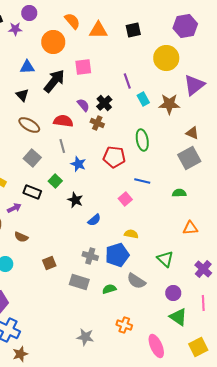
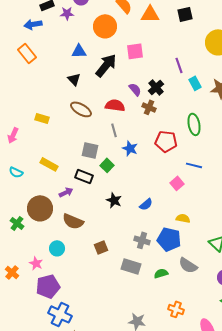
gray square: (32, 158) -> (90, 150), moved, turned -30
black star: (75, 200) -> (114, 200), moved
brown semicircle: (21, 237) -> (73, 221), size x1.5
blue pentagon: (117, 255) -> (169, 239), turned 30

